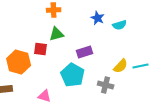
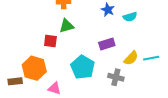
purple rectangle: (85, 52) -> (107, 44), moved
orange hexagon: (19, 62) -> (34, 68), moved

